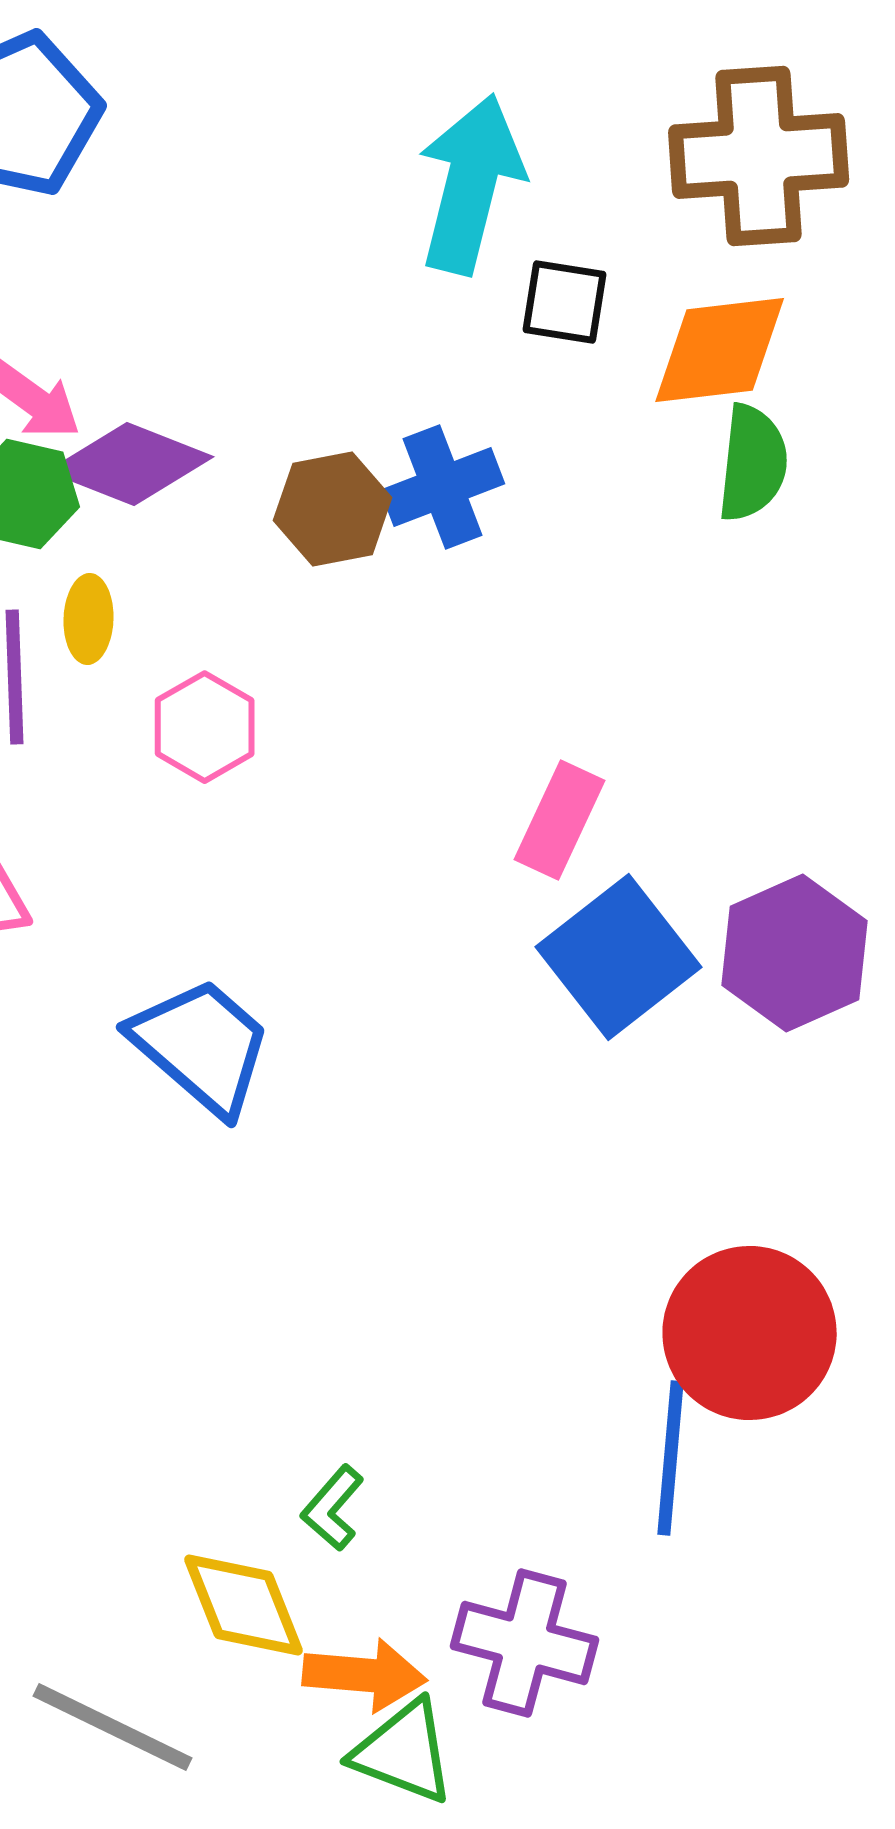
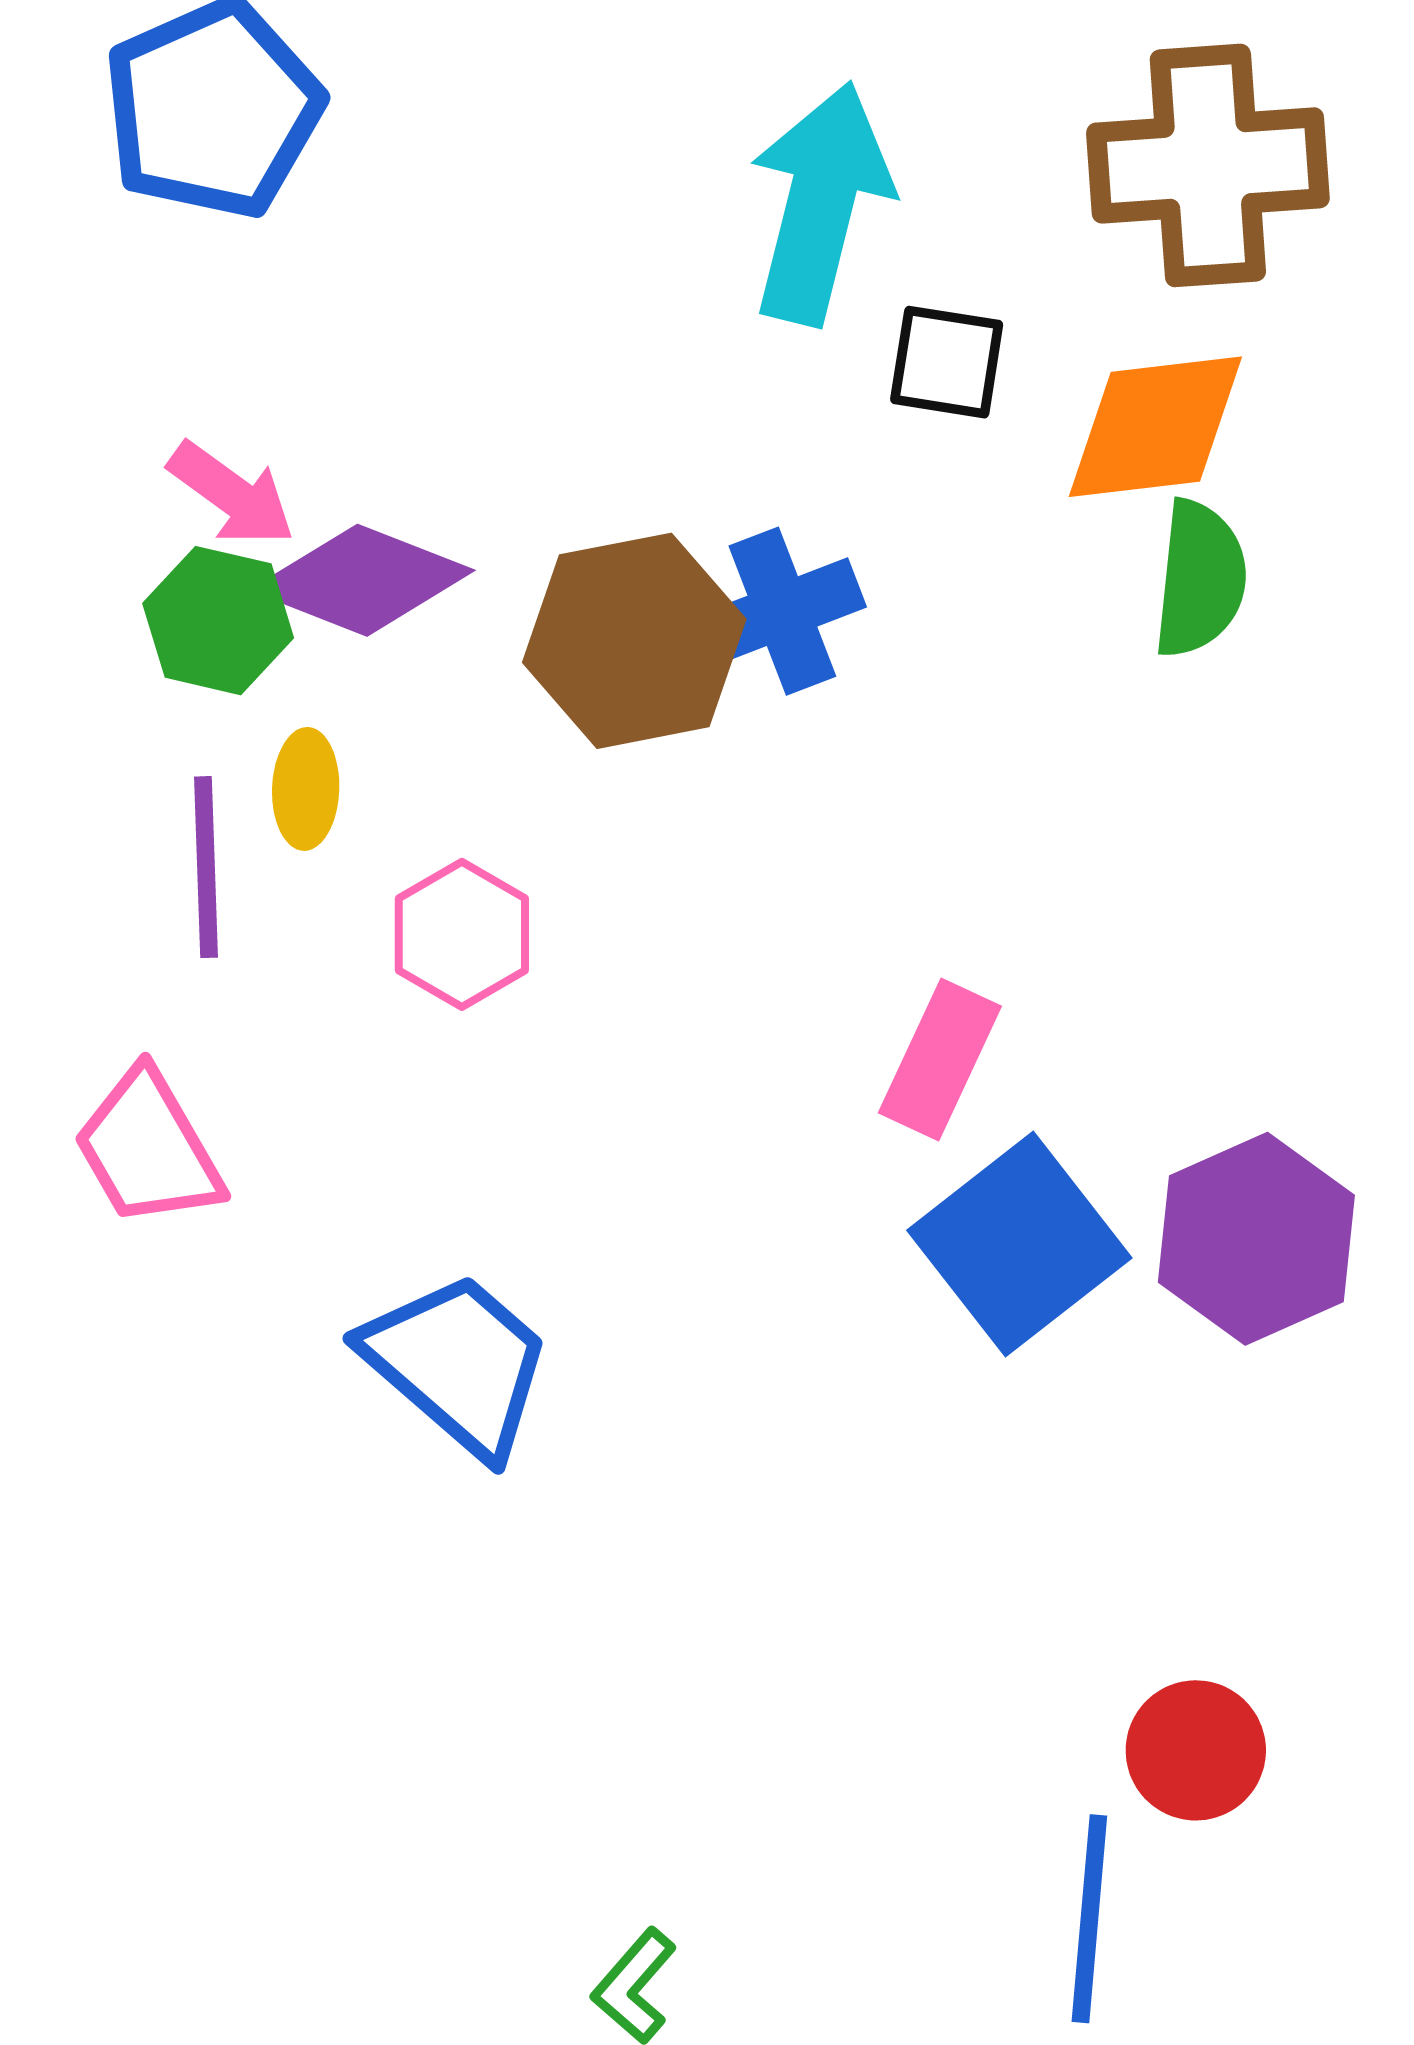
brown hexagon: (333, 509) -> (634, 641), size x1.4
red circle: (750, 1333) -> (1196, 1750), size x0.6

